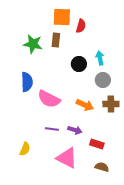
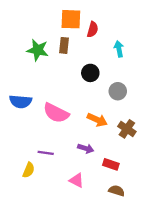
cyan arrow: (100, 58) -> (119, 49), moved
blue semicircle: (27, 82) -> (21, 101), moved, turned 96
brown cross: (111, 104) -> (127, 129), moved, turned 35
purple line: (52, 129) -> (46, 153), moved
pink triangle: (67, 158) -> (77, 180), size x0.6

